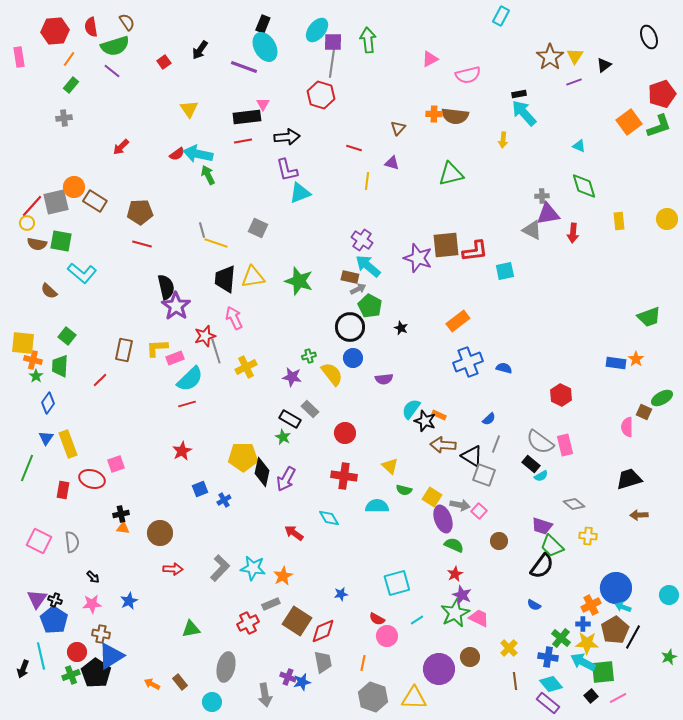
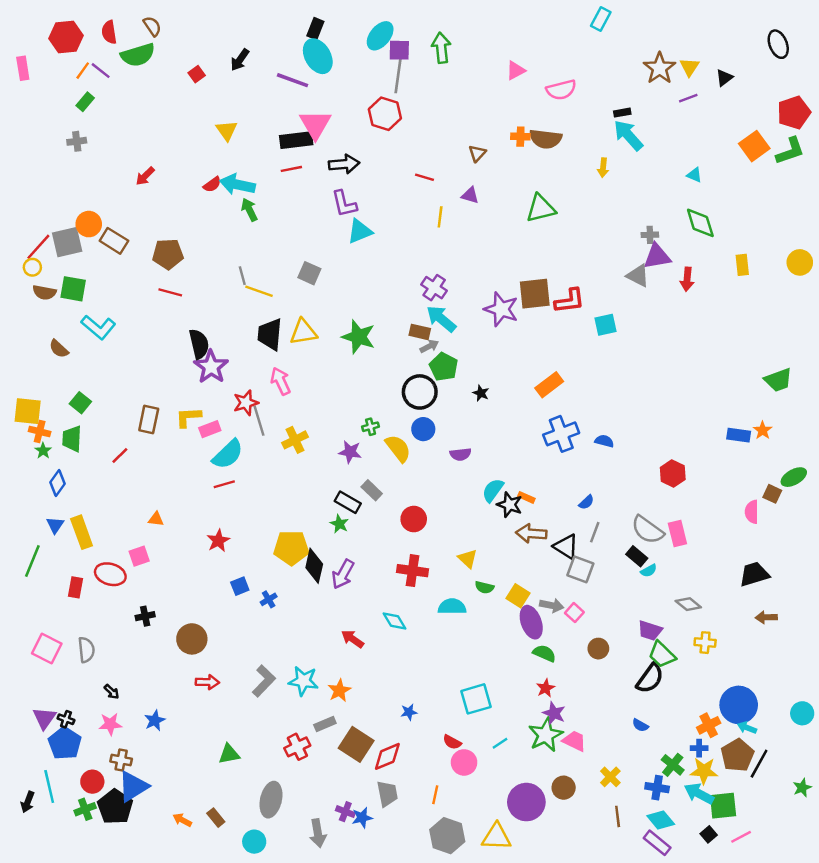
purple line: (112, 71) -> (101, 71), moved
pink triangle: (263, 104) -> (315, 125), size x2.0
orange triangle: (123, 528) -> (156, 519), moved

